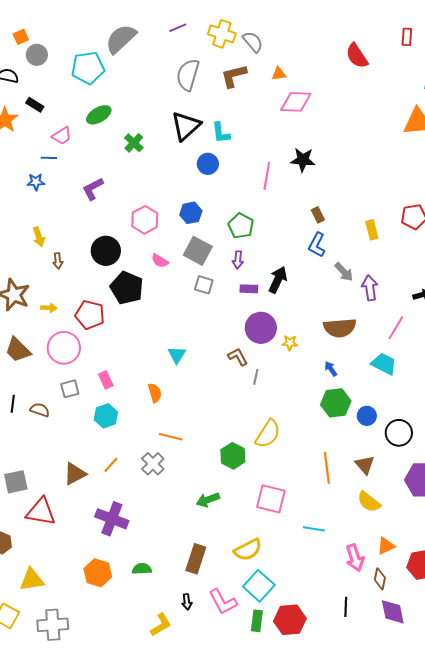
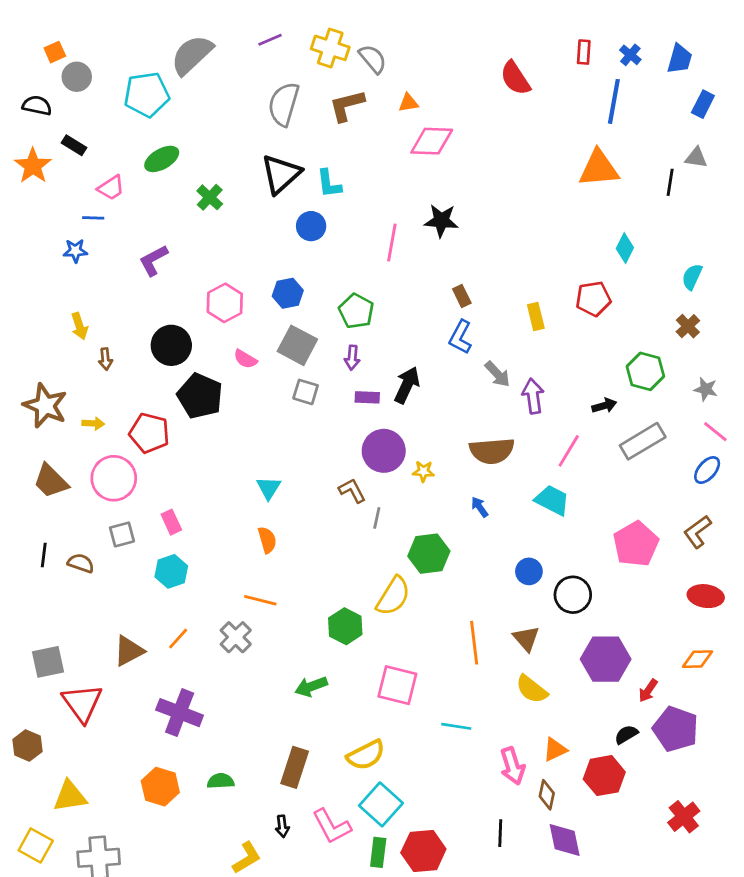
orange semicircle: (155, 393) -> (267, 540), moved
green hexagon: (336, 403) -> (429, 554), moved
red triangle: (41, 512) -> (82, 703), turned 44

